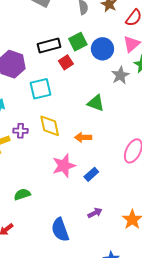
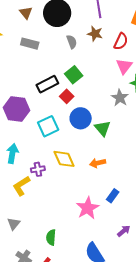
blue circle: (102, 49) -> (81, 118), moved
green triangle: (96, 103) -> (103, 128), turned 42
pink star: (64, 166) -> (88, 208), moved
green semicircle: (22, 194) -> (51, 237), moved, turned -56

